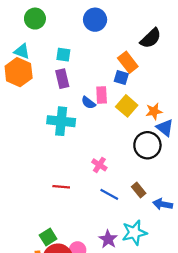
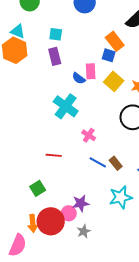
cyan cross: (61, 121) -> (66, 106), moved, turned 30
brown rectangle: (139, 190) -> (116, 163), moved
green square: (48, 237) -> (38, 188), moved
purple star: (108, 239) -> (81, 203), moved, turned 30

